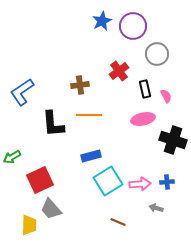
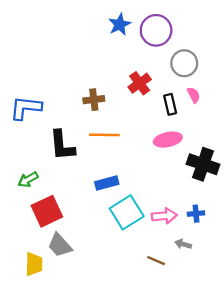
blue L-shape: (22, 92) -> (26, 108), turned 40
pink semicircle: (166, 96) -> (194, 95), moved
green arrow: (12, 157) -> (28, 179), moved
brown line: (118, 222) -> (156, 261), moved

